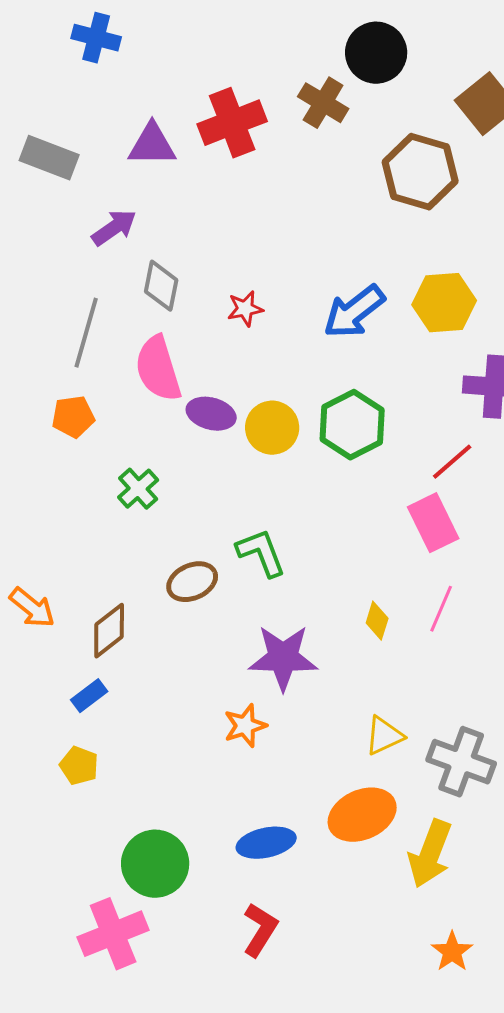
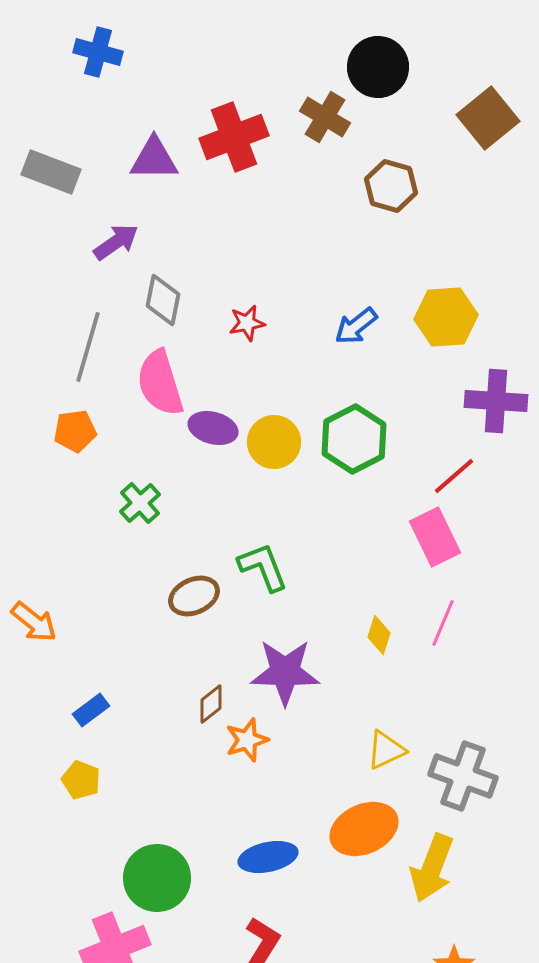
brown hexagon: (420, 172) -> (391, 186), moved, size x0.7
blue arrow: (354, 312) -> (356, 326), size x0.7
brown diamond: (109, 631) -> (211, 704), moved, size x0.7

